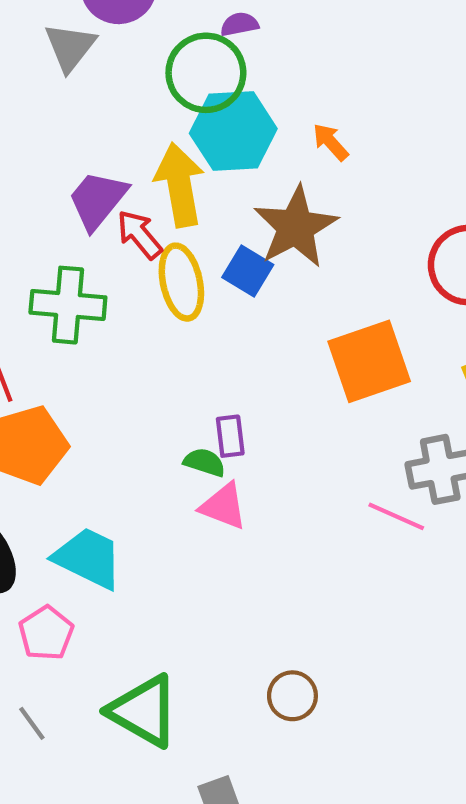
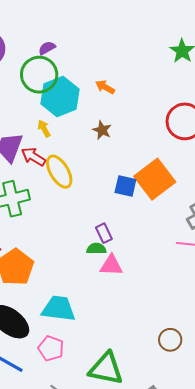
yellow arrow: (180, 185) -> (44, 129), size x0.5
brown star: (296, 227) -> (102, 130), size x0.5
blue square: (248, 271) -> (125, 186), moved

